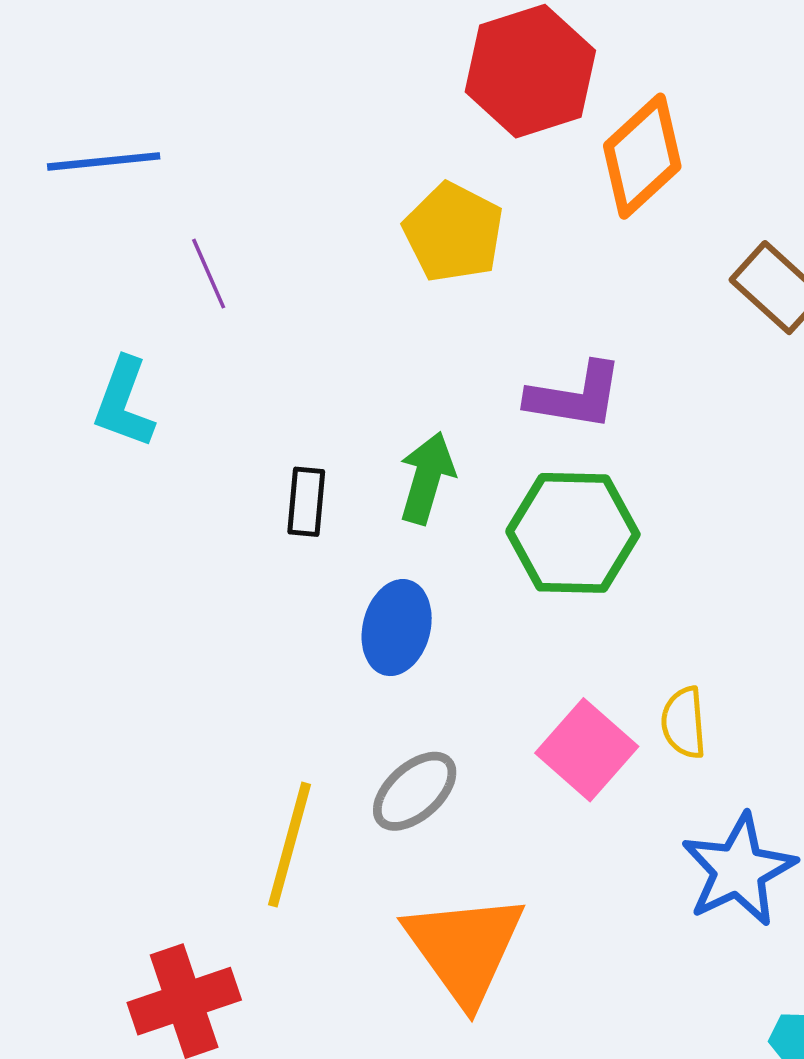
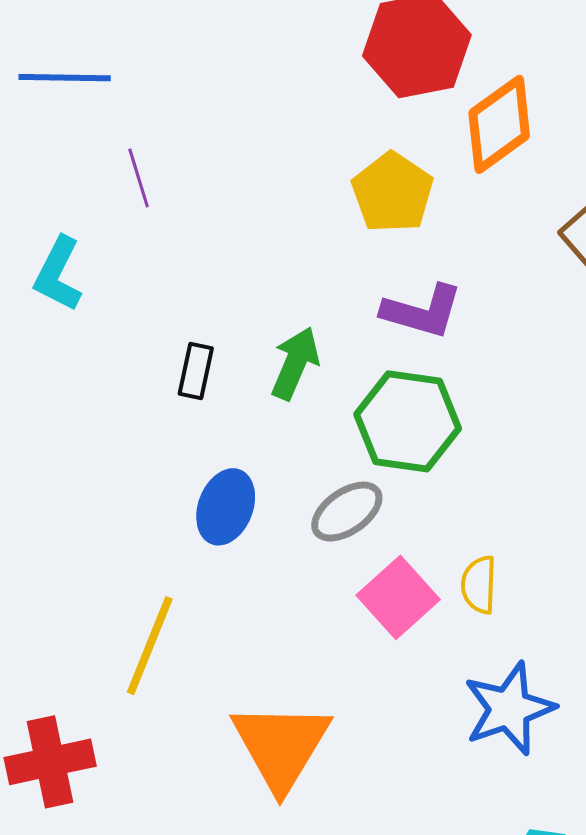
yellow pentagon: (453, 232) -> (392, 193), moved
blue ellipse: (397, 628) -> (226, 507), moved
gray ellipse: (415, 791) -> (347, 512), moved

